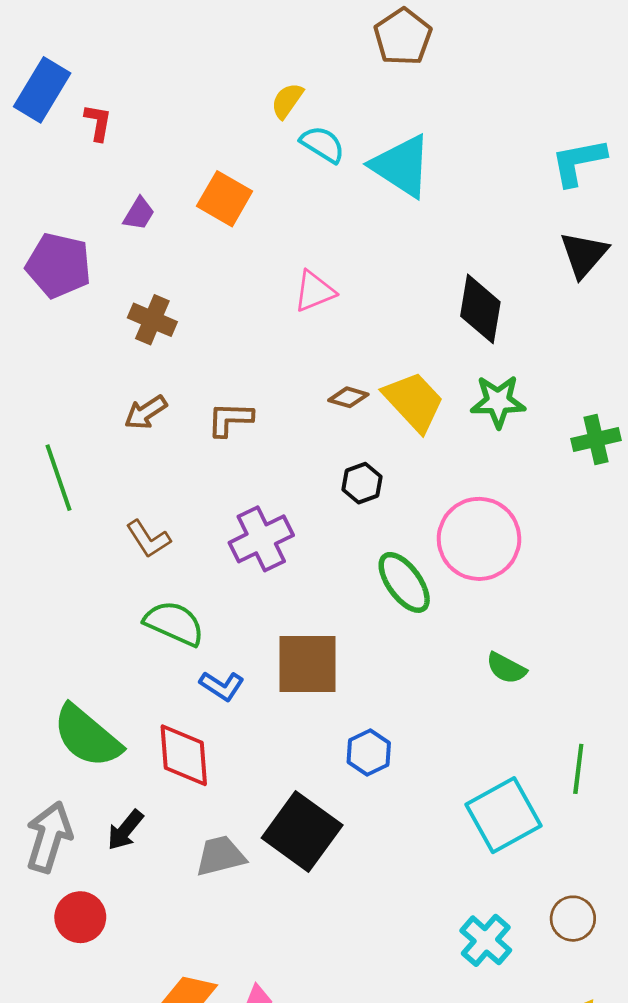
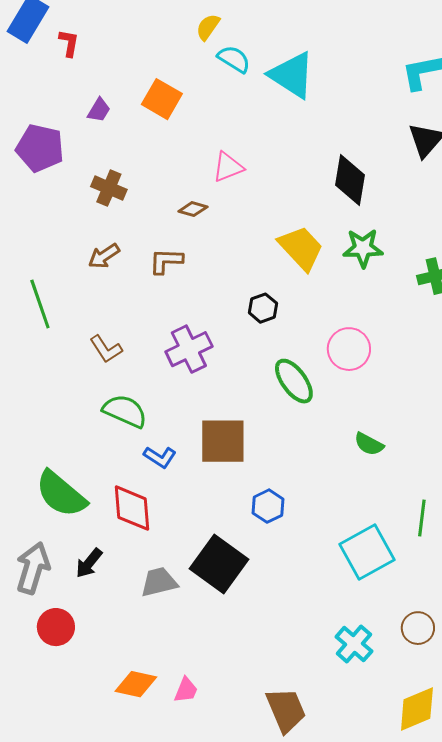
brown diamond: (348, 397) -> (193, 209), moved
pink circle: (479, 539) -> (349, 349), size x0.7

